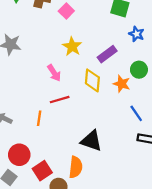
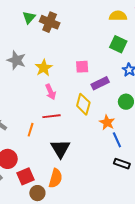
pink square: (66, 11) -> (82, 67), moved, turned 32
yellow star: (72, 47) -> (44, 68), moved
orange star: (122, 84) -> (107, 122), moved
black triangle: (91, 141) -> (60, 149), moved, turned 30

